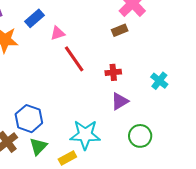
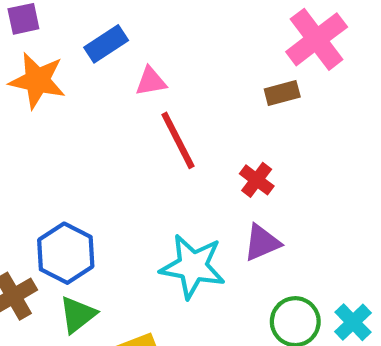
red cross: (113, 72) -> (257, 180), turned 35
cyan cross: (159, 81) -> (353, 322), moved
cyan star: (85, 135) -> (193, 266), moved

